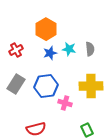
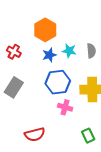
red cross: (16, 50) -> (14, 52), turned -32
blue hexagon: (46, 86) -> (58, 82), moved

